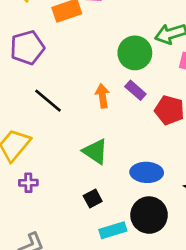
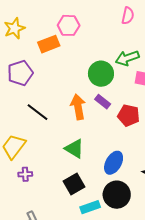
orange arrow: (102, 96) -> (78, 107), size x1.4
blue ellipse: (147, 172) -> (114, 163), turned -60
black square: (93, 199) -> (74, 184), size x1.5

